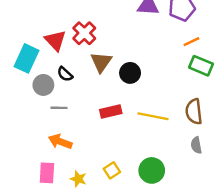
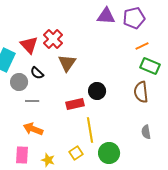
black circle: (130, 73) -> (97, 91), moved
brown semicircle: (194, 111) -> (141, 92), moved
yellow line: (153, 116) -> (90, 130), moved, turned 70

